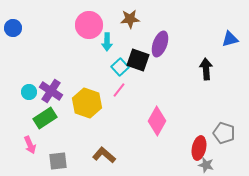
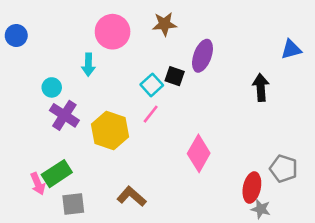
cyan arrow: (107, 42) -> (88, 65), moved
black square: (138, 60) -> (175, 76), size x0.7
cyan circle: (29, 92) -> (52, 87), moved
green rectangle: (45, 118) -> (57, 174), moved

